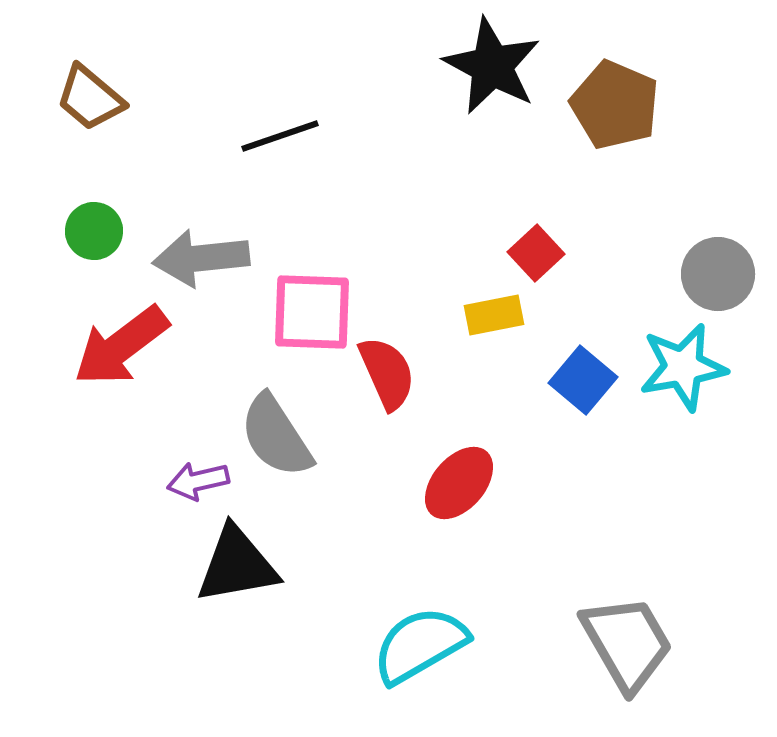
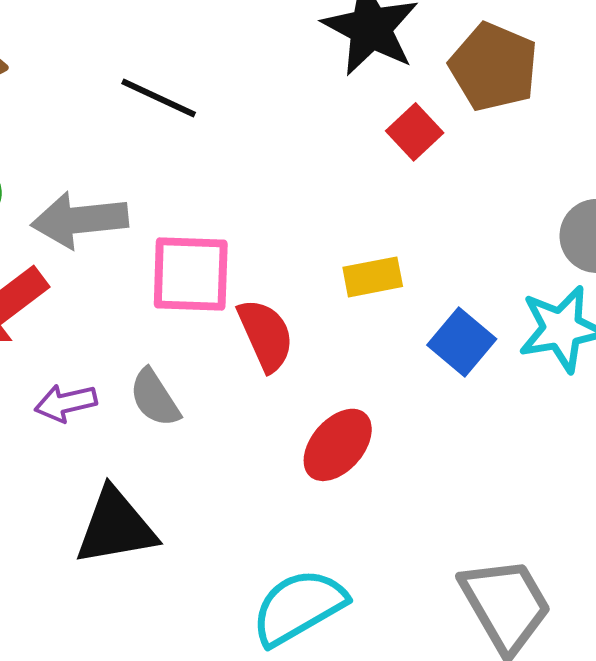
black line: (280, 136) -> (159, 98), turned 44
red square: (536, 253) -> (415, 132), moved
gray semicircle: (276, 436) -> (155, 398), size x0.7
purple arrow: (198, 481) -> (66, 403), moved

